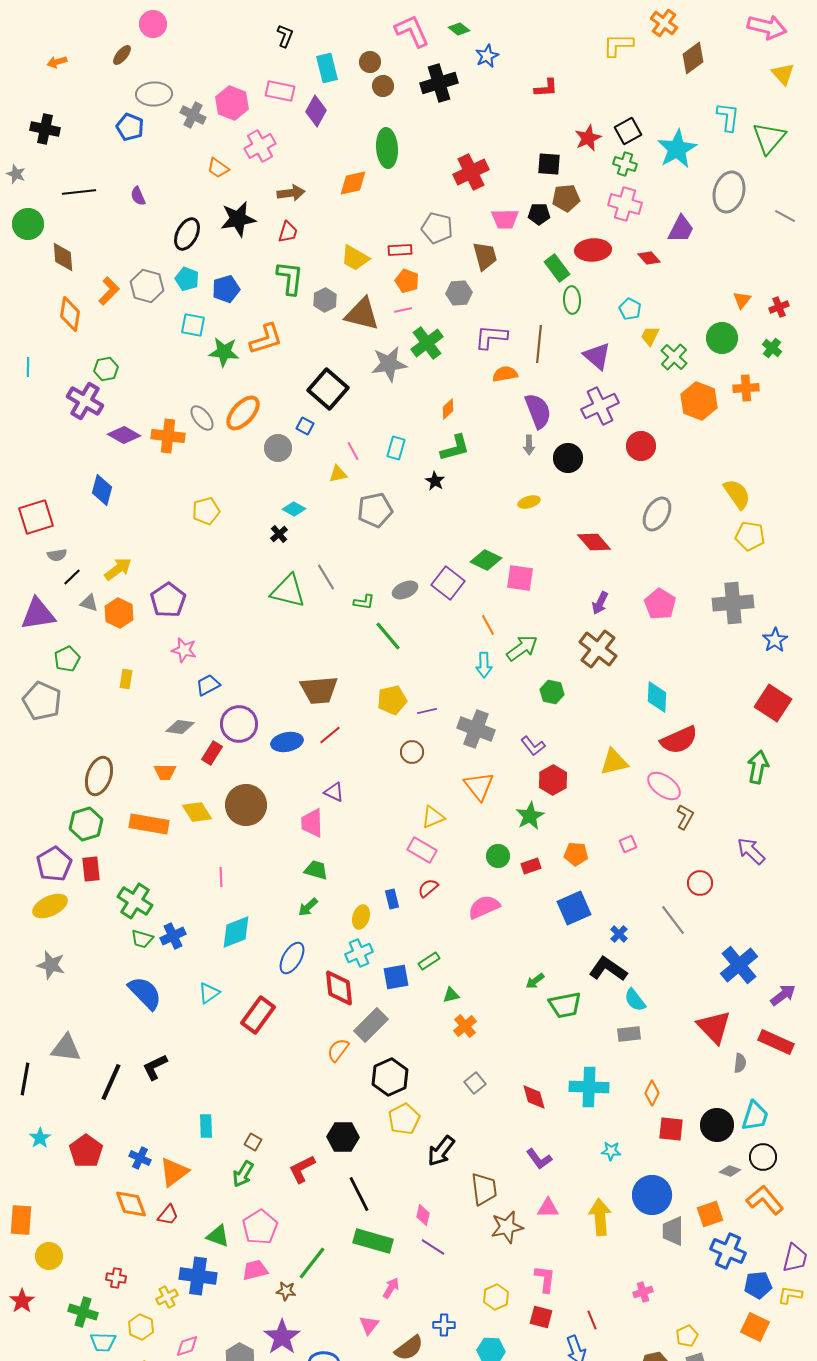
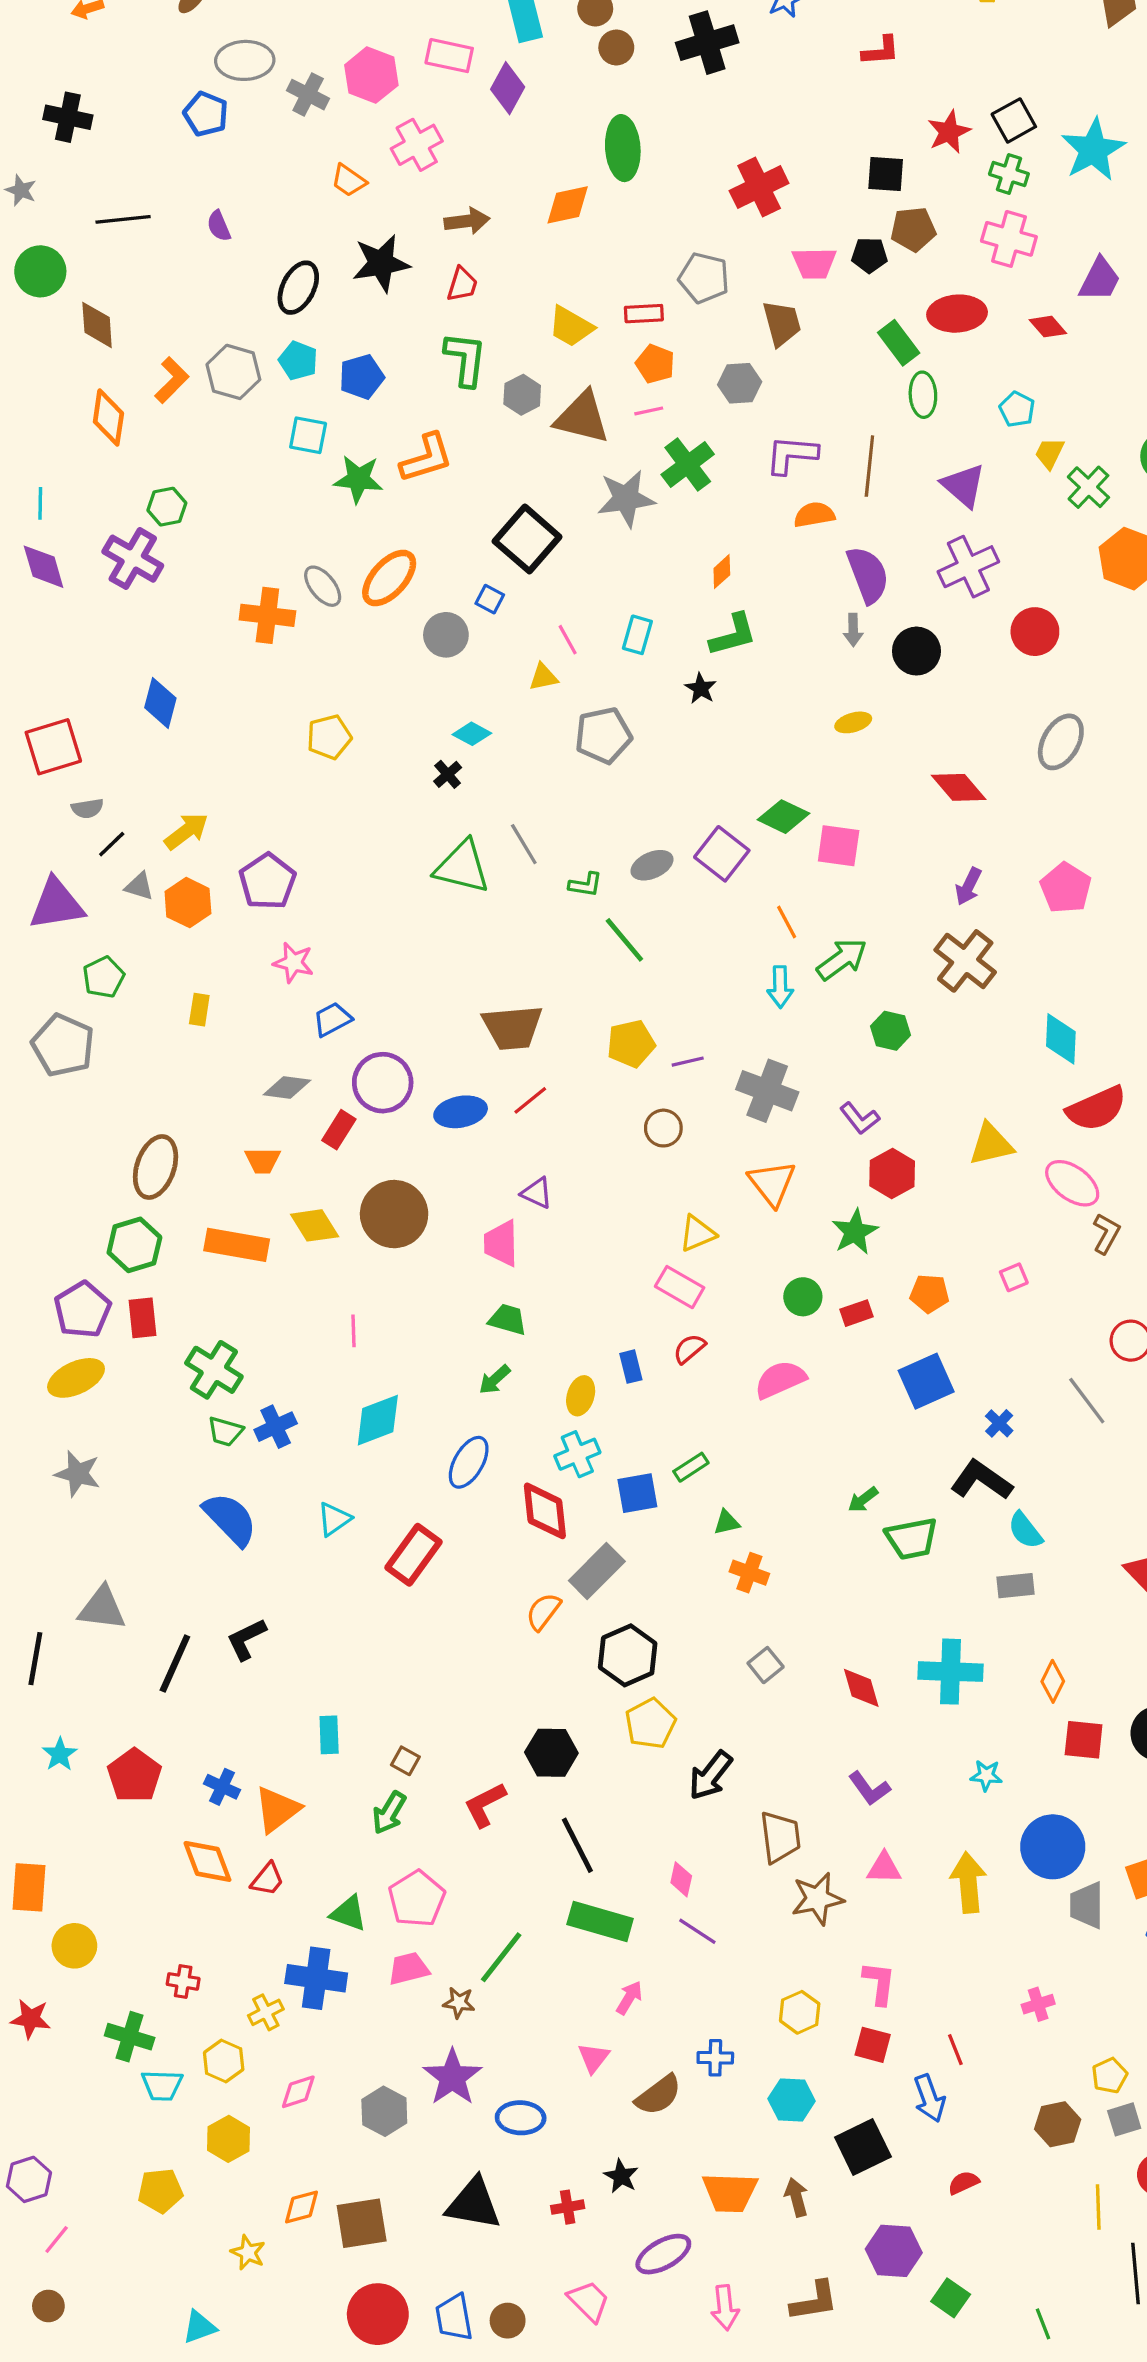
purple diamond: (124, 435) -> (44, 567), moved, turned 44
orange cross: (465, 1026) -> (749, 1573), turned -30
red star: (22, 1301) -> (31, 2019), turned -30

